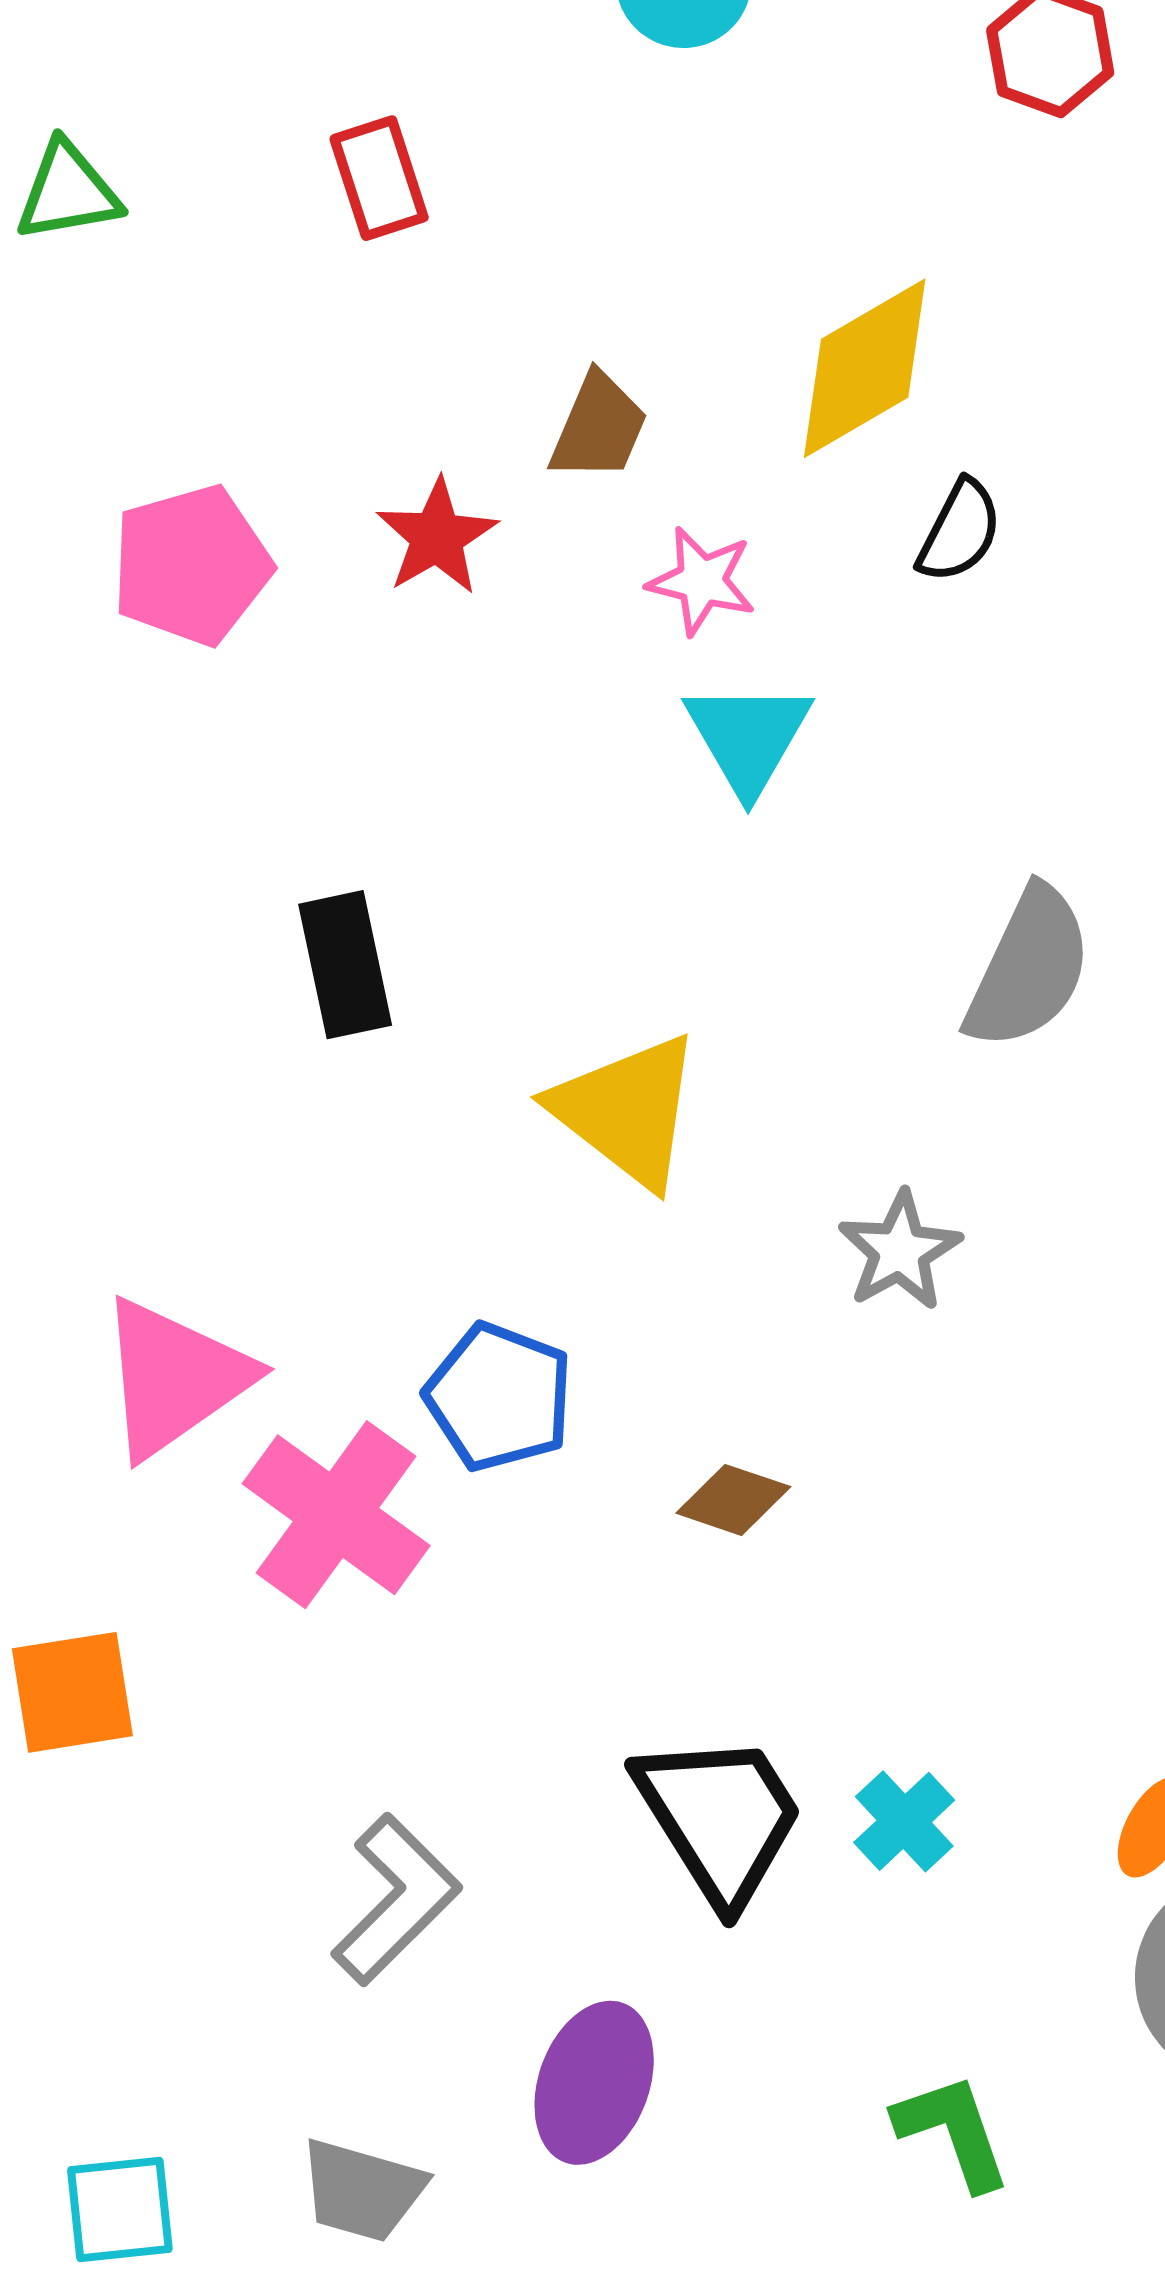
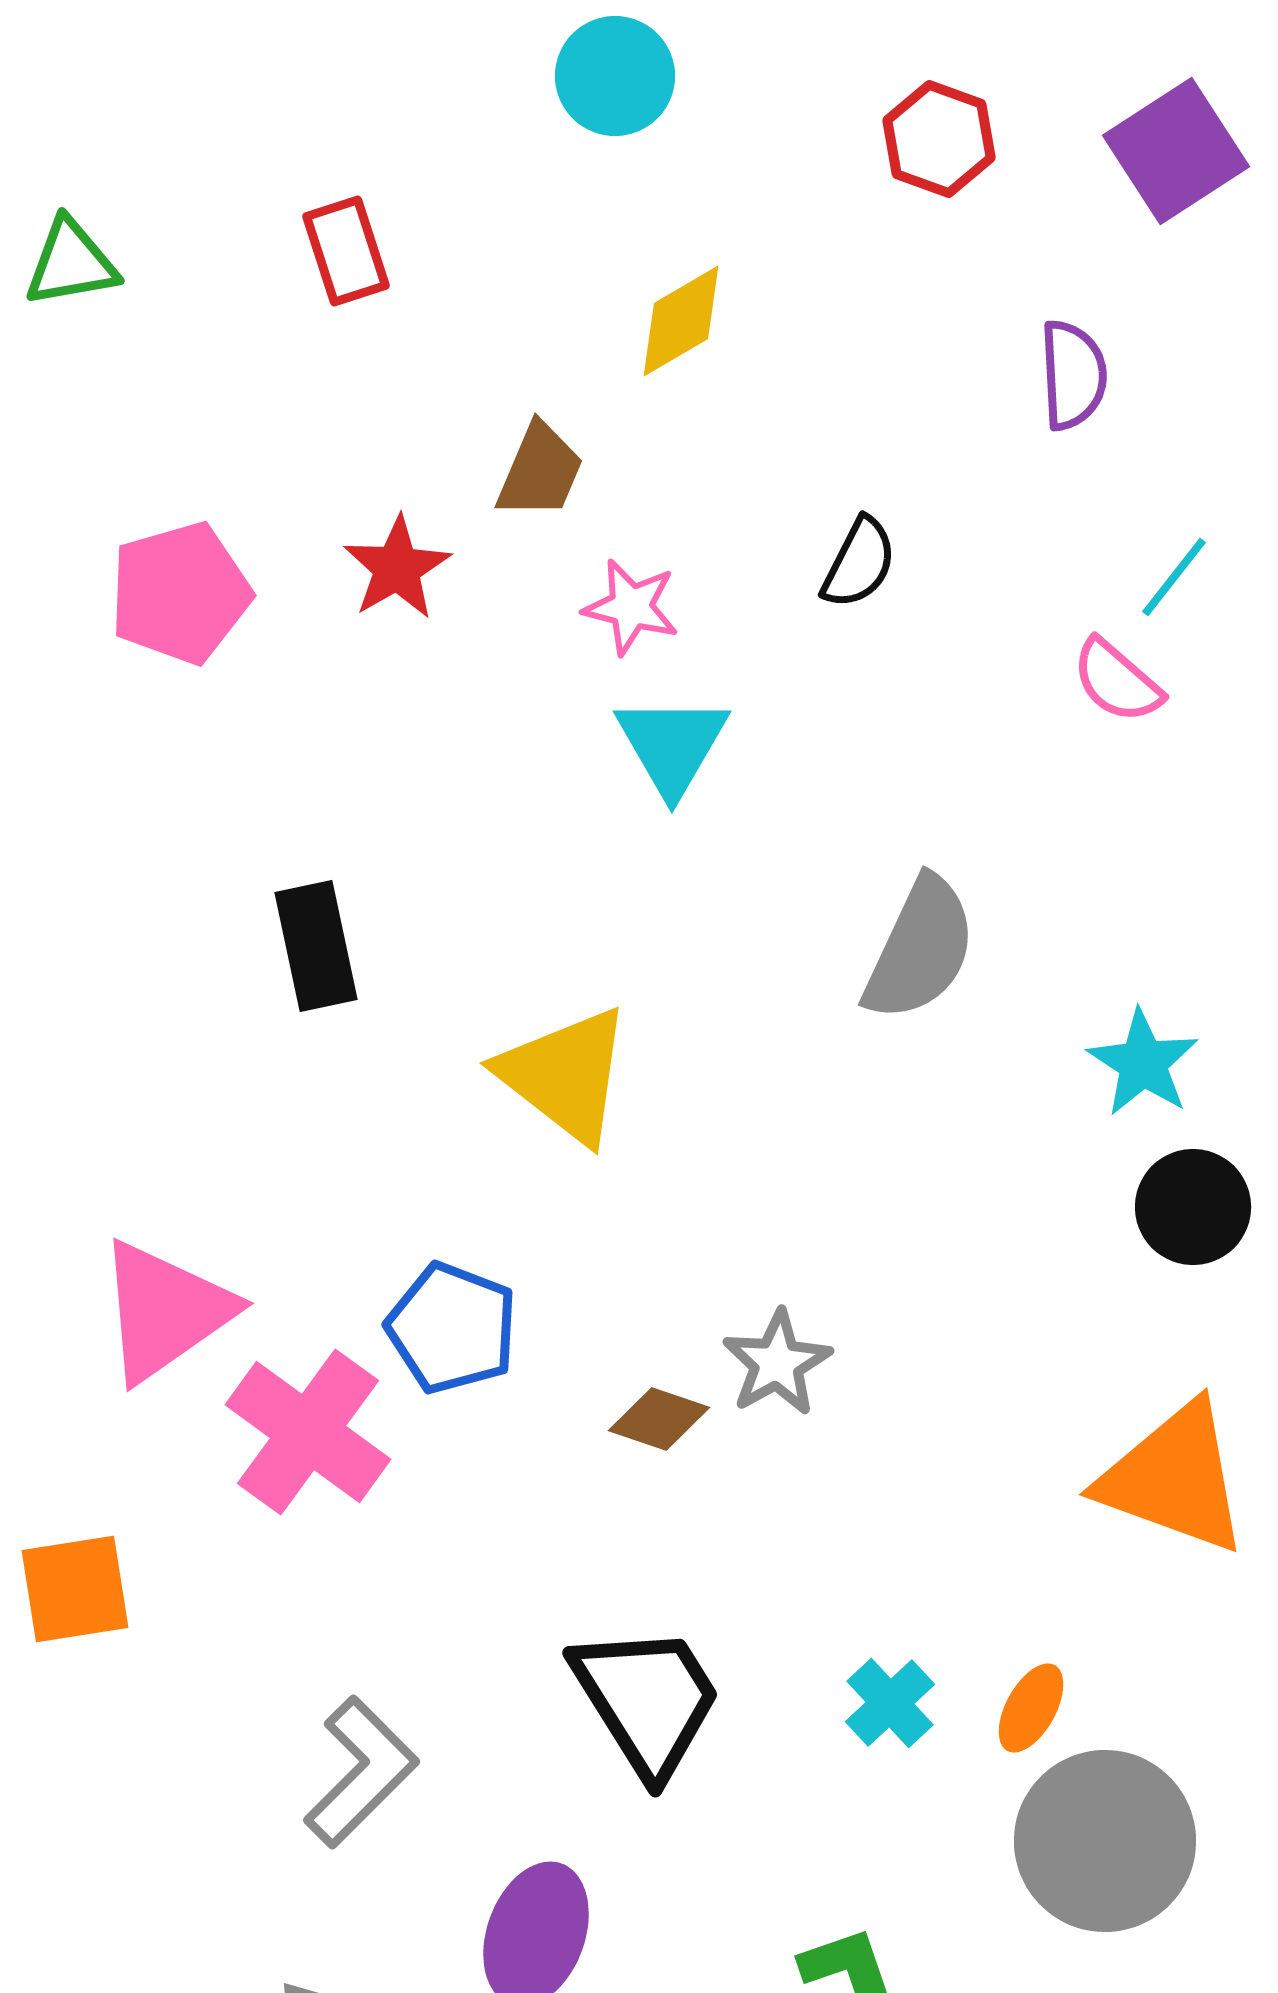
yellow diamond: (865, 368) -> (681, 321), moved, size x0.7
gray star: (900, 1251) -> (777, 1363), moved
cyan cross: (904, 1821) -> (890, 1703), moved

